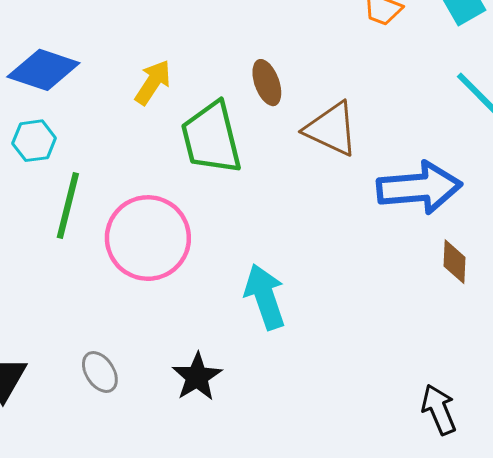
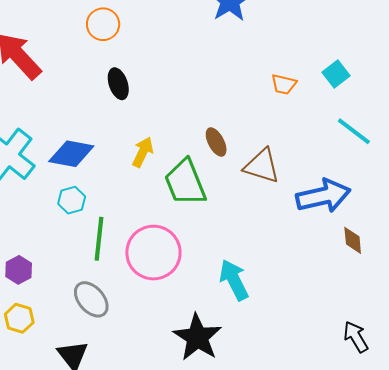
gray ellipse: (100, 372) -> (91, 299), moved, size x1.4
black star: (197, 377) -> (197, 337), size x1.5

